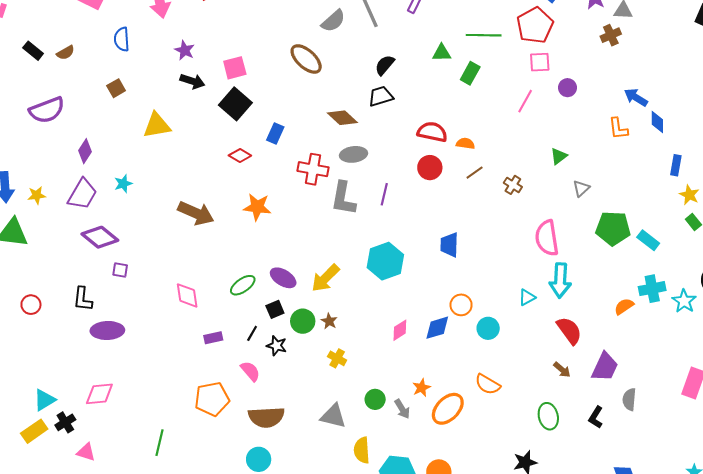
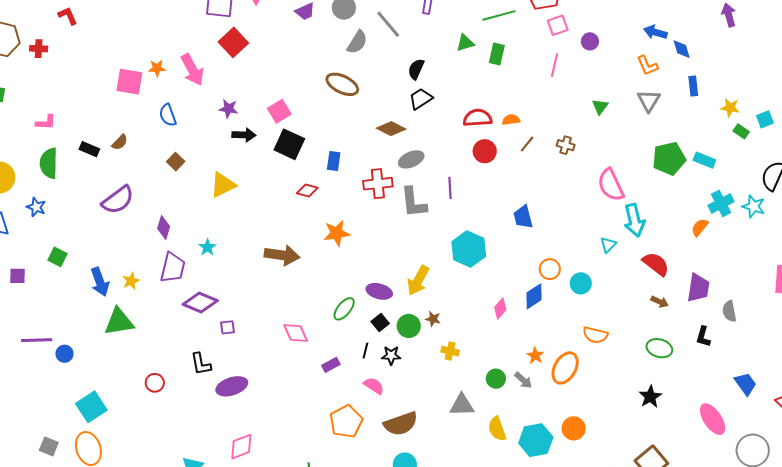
blue rectangle: (676, 165) -> (693, 86), moved
gray triangle: (581, 188) -> (649, 101), moved, size x1.4
green ellipse: (548, 416) -> (659, 348), turned -45

